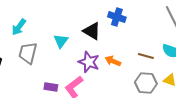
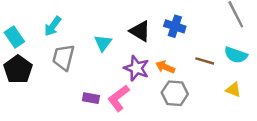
blue cross: (117, 17) -> (175, 26), moved
gray hexagon: (146, 83) -> (175, 93), moved

